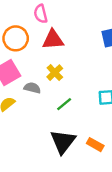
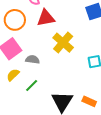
yellow cross: (55, 73) -> (63, 43), moved, size x1.5
green line: (64, 104) -> (32, 86), moved

